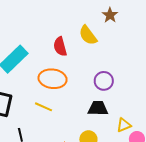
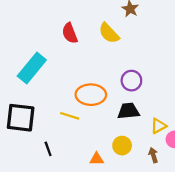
red semicircle: (60, 46) -> (70, 33), moved
orange ellipse: (53, 79) -> (91, 95), moved

